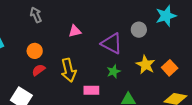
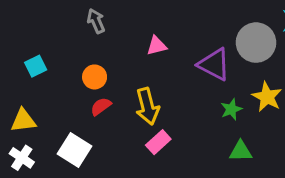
gray circle: (139, 30) -> (256, 43), size x1.6
green star: (114, 71) -> (231, 109), moved
pink rectangle: (91, 90) -> (158, 142), moved, turned -42

